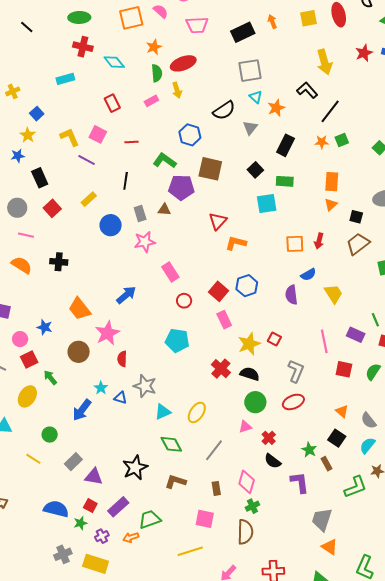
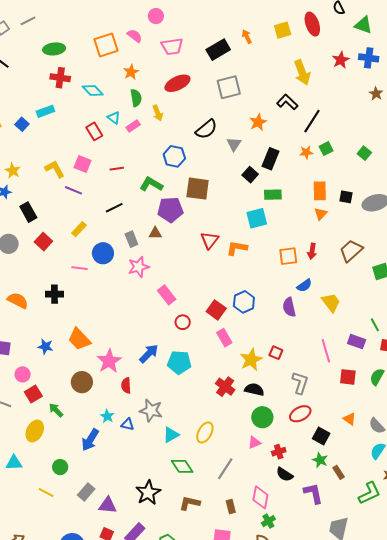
red ellipse: (183, 63) -> (177, 83), moved
cyan triangle: (256, 97) -> (114, 118), moved
blue square: (37, 114) -> (22, 124), moved
black square: (255, 170) -> (250, 175), moved
black line: (126, 181) -> (114, 208), turned 60
black square: (356, 217) -> (346, 197), moved
pink line: (26, 235) -> (80, 268), moved
orange L-shape: (236, 243) -> (237, 248), moved
blue arrow: (126, 295) -> (149, 354), moved
blue star: (45, 327) -> (45, 347), moved
red cross: (269, 438) -> (279, 452), turned 32
black square: (337, 438) -> (321, 436), moved

